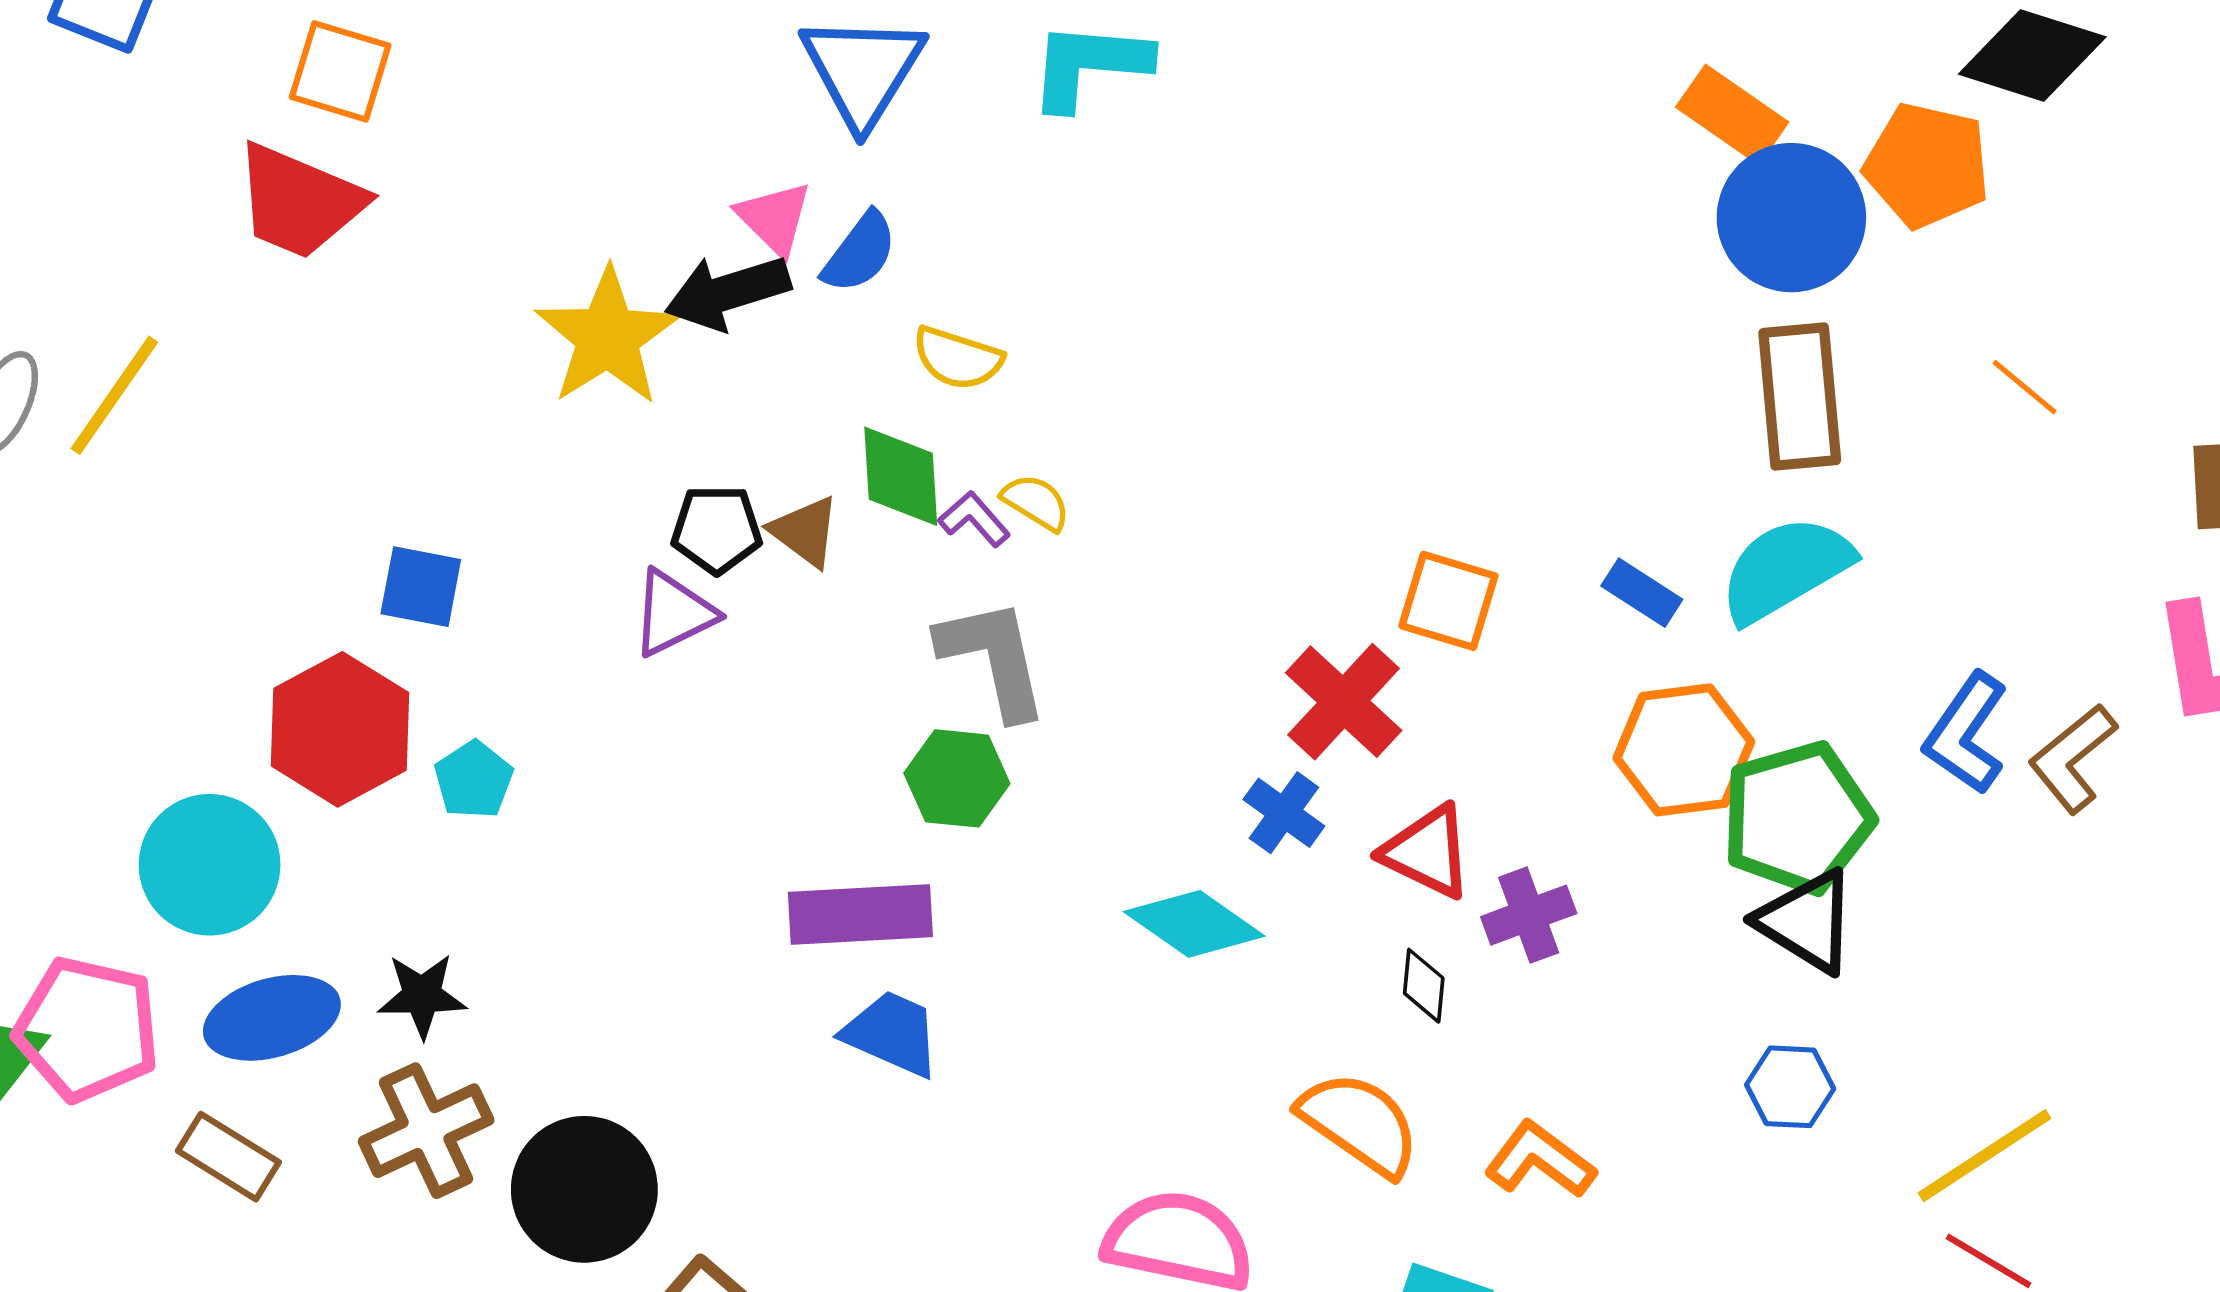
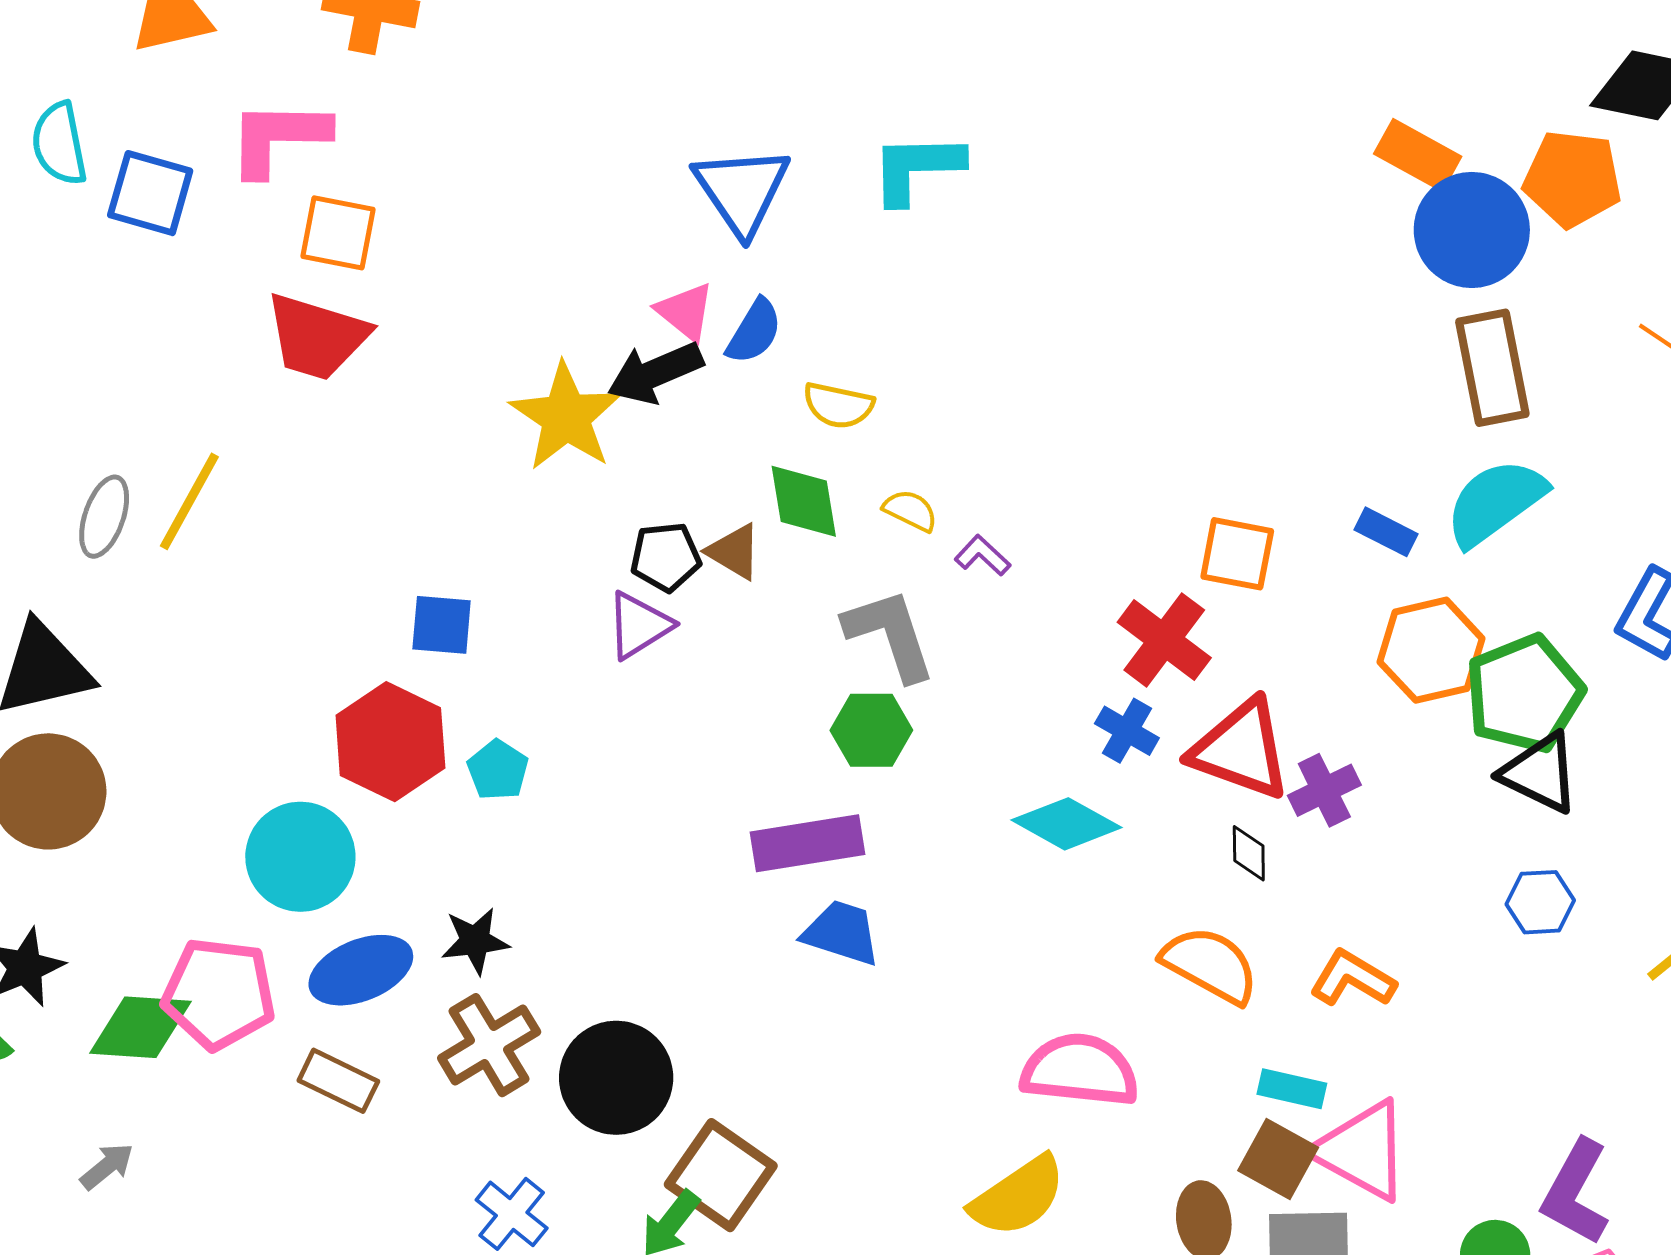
purple L-shape: (974, 519) -> (983, 555), moved
red triangle: (1427, 852) -> (1241, 749), size x1.4

